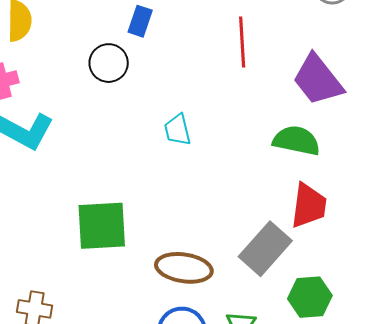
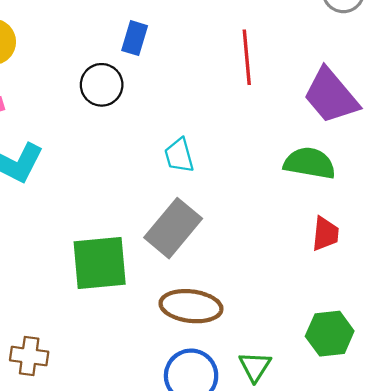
red trapezoid: (309, 206) -> (325, 234), size x0.7
gray rectangle: (265, 249) -> (173, 228), moved

